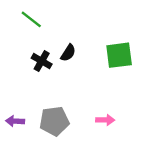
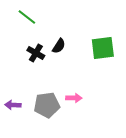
pink arrow: (105, 120) -> (74, 98), moved

